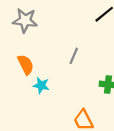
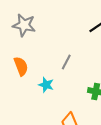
cyan star: (41, 85) -> (46, 85), moved

